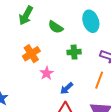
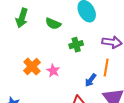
orange cross: (31, 54) -> (32, 67), moved
blue arrow: (67, 88) -> (91, 80), moved

